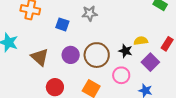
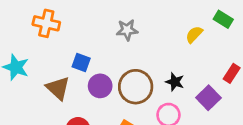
blue square: (62, 24) -> (81, 62), moved
yellow semicircle: (141, 41) -> (194, 34), moved, turned -40

